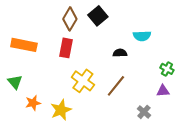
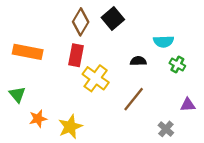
green cross: (167, 69) -> (177, 64), moved
yellow cross: (83, 81) -> (96, 78), moved

